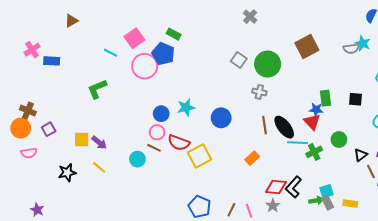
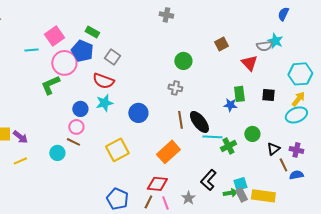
gray cross: (250, 17) -> (166, 15), turned -32
brown square: (307, 46) -> (221, 44), size x0.6
cyan line: (111, 53) -> (31, 50), turned -32
gray square: (239, 60) -> (112, 57), moved
green circle: (268, 64) -> (183, 61), size x0.7
green L-shape: (97, 89) -> (50, 85), moved
red triangle: (312, 122) -> (249, 63), moved
red semicircle: (179, 143) -> (103, 81), moved
orange rectangle: (252, 158) -> (168, 152), size x1.6
yellow line: (99, 167) -> (20, 161), turned -64
red diamond: (276, 187) -> (157, 184), moved
yellow rectangle: (350, 204) -> (263, 196), size x1.6

